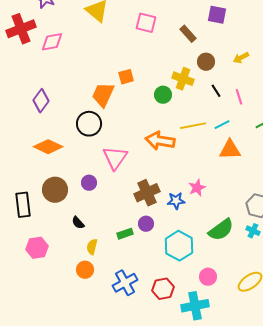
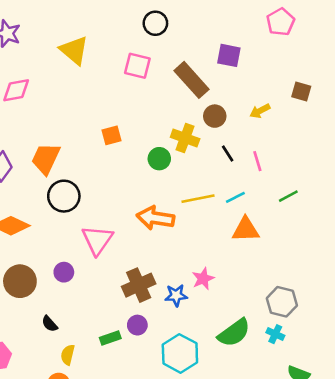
brown rectangle: (188, 34) -> (192, 80), size x1.6
orange trapezoid: (103, 95) -> (46, 159), moved

